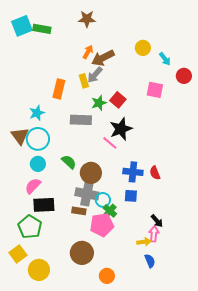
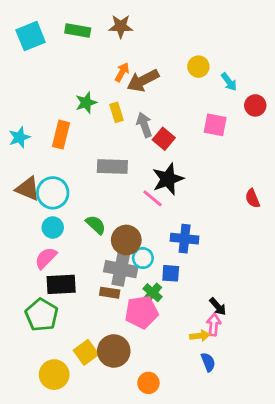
green rectangle: (42, 29) -> (78, 31), moved
gray arrow: (95, 75) -> (144, 125), moved, turned 120
orange rectangle: (59, 89) -> (61, 135), moved
green star: (99, 103) -> (86, 103), moved
cyan star: (37, 113) -> (19, 137), moved
brown triangle: (20, 136) -> (28, 189), turned -30
red semicircle: (155, 173) -> (252, 198), moved
blue square: (131, 196) -> (171, 273), moved
cyan circle: (103, 200) -> (143, 258), moved
yellow square: (18, 254) -> (86, 352), moved

